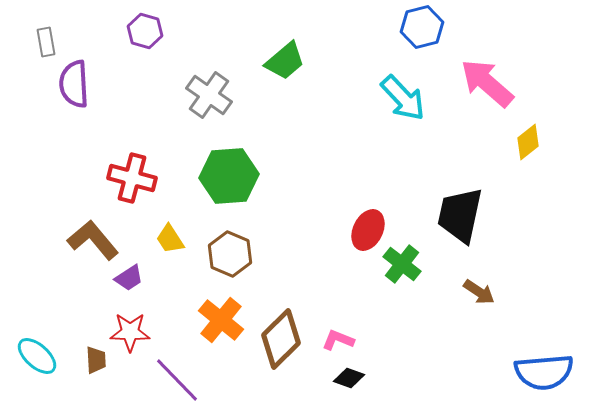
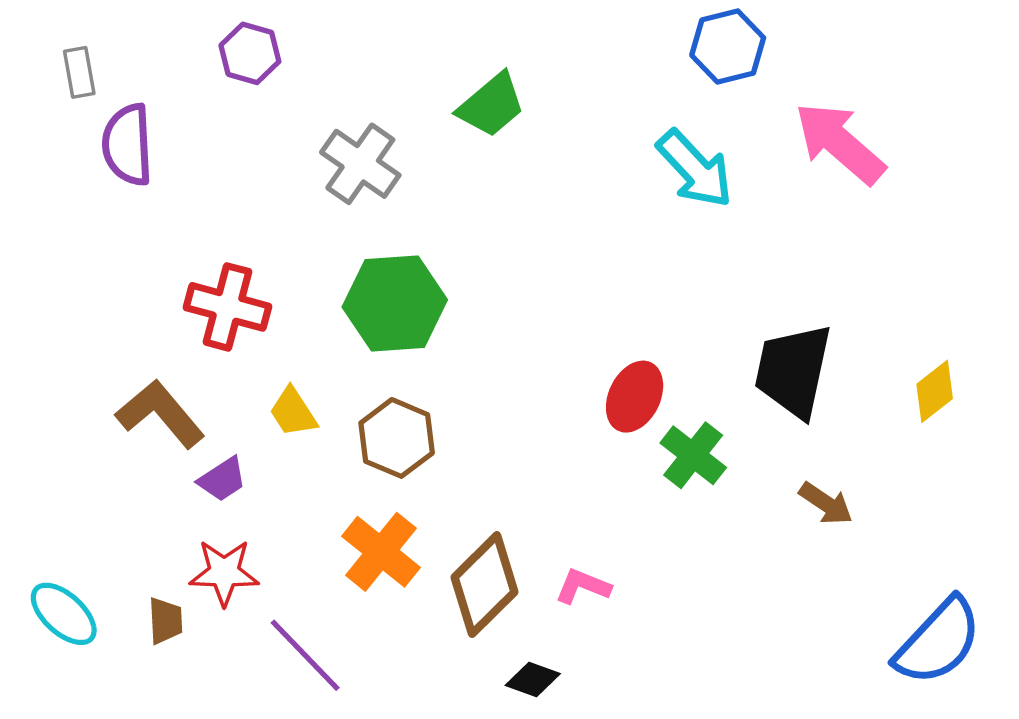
yellow diamond: (528, 142) -> (935, 391), moved
blue semicircle: (544, 372) -> (938, 641), turned -42
black diamond: (349, 378) -> (533, 679), moved

